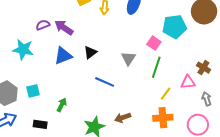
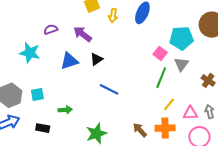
purple arrow: (64, 28) -> (82, 34), moved
gray triangle: (128, 58) -> (181, 64), moved
pink triangle: (188, 82) -> (190, 113), moved
green arrow: (62, 105) -> (65, 110), turned 56
brown arrow: (123, 118) -> (140, 130), moved, turned 63

